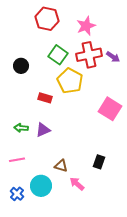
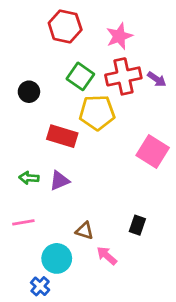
yellow pentagon: (70, 81) -> (97, 113), turned -30
red rectangle: (45, 98) -> (62, 136), size x1.5
blue cross: (17, 194) -> (40, 286), moved

